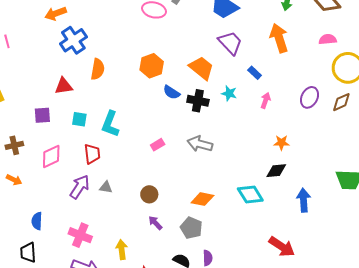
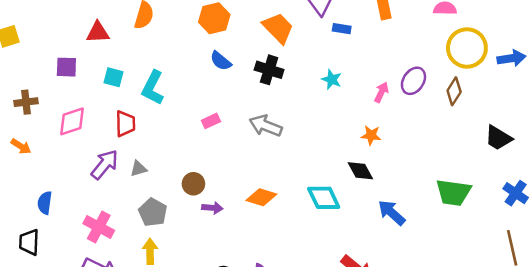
blue rectangle: (255, 73) -> (342, 29), moved, turned -40
blue semicircle: (171, 92) -> (221, 61), moved
cyan star: (229, 93) -> (332, 79), moved
pink arrow: (265, 100) -> (381, 92), moved
brown diamond: (341, 102) -> (454, 91), turned -40
black diamond: (276, 171) -> (360, 171), turned 60
gray triangle: (106, 187) -> (138, 169), turned -32
blue arrow: (304, 200) -> (392, 213), turned -50
purple arrow: (155, 223) -> (212, 208), moved, turned 133
gray pentagon: (191, 228) -> (153, 212), moved

